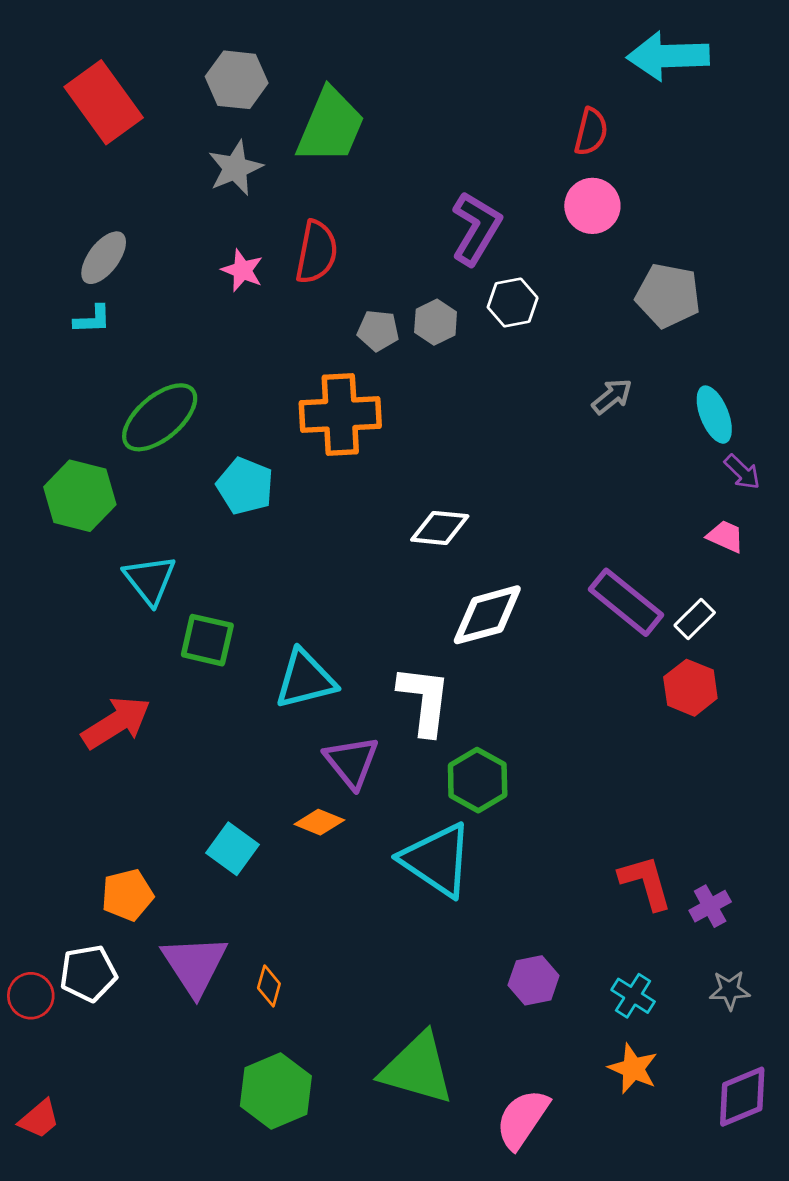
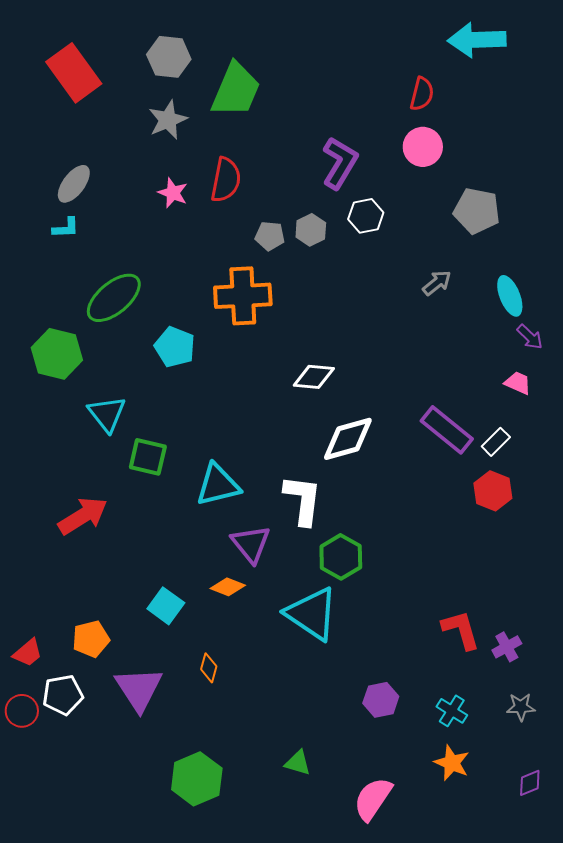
orange diamond: (269, 986) -> (209, 668), moved
green triangle: (417, 1069) -> (298, 763), size x0.5
purple diamond: (742, 1097) -> (530, 783), size x0.6
red trapezoid: (39, 1119) -> (28, 653), moved

